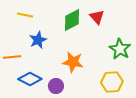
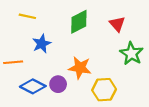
red triangle: (97, 17) -> (117, 24), moved
yellow hexagon: (112, 82) -> (104, 90), moved
purple circle: (56, 86) -> (58, 84), moved

